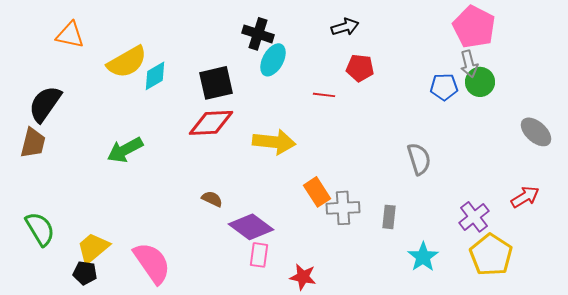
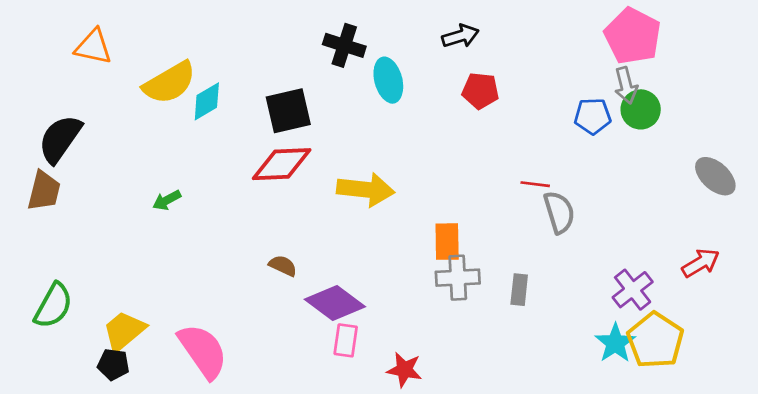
cyan ellipse: (273, 60) -> (388, 80), moved, turned -44
red line: (324, 95) -> (535, 184), moved
green arrow: (125, 150) -> (167, 200), size x0.6
orange rectangle: (317, 192) -> (447, 242), moved, turned 32
green semicircle: (40, 229) -> (53, 306), turned 60
cyan star: (423, 257) -> (615, 343), moved

